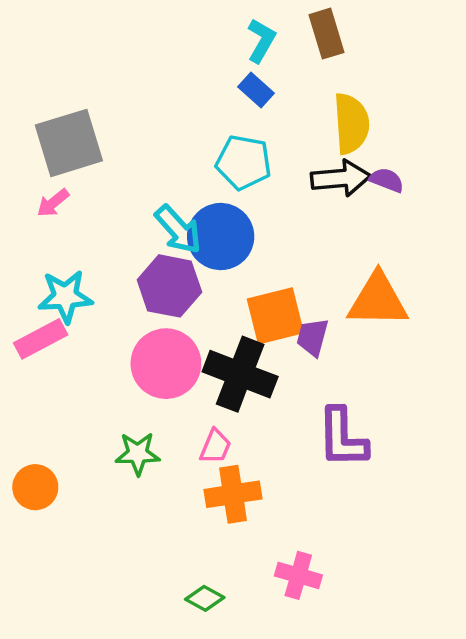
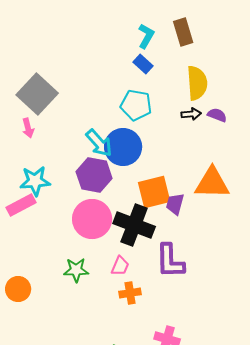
gray square: (69, 143) -> (37, 94), turned -30
black arrow: (341, 178) -> (191, 114), size x0.6
pink arrow: (53, 203) -> (28, 128), turned -66
purple L-shape: (342, 438) -> (170, 261), moved
orange cross: (233, 494) -> (130, 293), size x0.7

